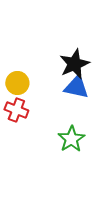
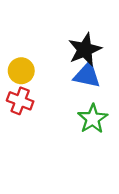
green star: (71, 139) -> (93, 119), moved

